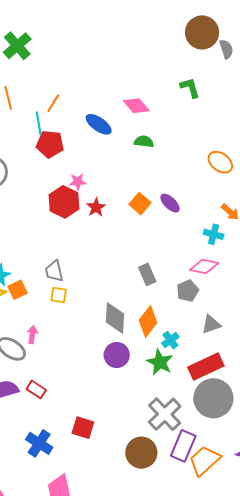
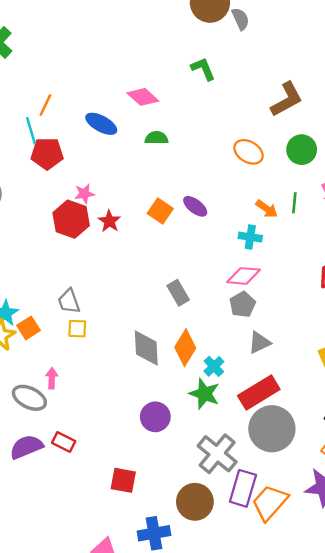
gray pentagon: (188, 291) -> (243, 304), moved
purple circle: (117, 355) -> (155, 417), moved
blue cross: (39, 443) -> (154, 533), moved, turned -36

